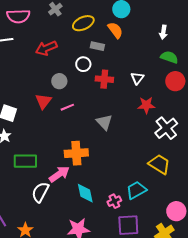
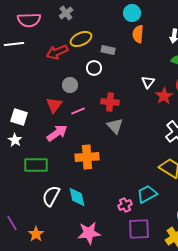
yellow ellipse: (83, 23) -> (81, 39), moved
orange semicircle: (115, 30) -> (138, 34), moved, turned -138
red cross: (104, 79) -> (110, 102), moved
red star: (146, 105) -> (164, 96), moved, turned -30
pink arrow: (59, 174) -> (57, 133), moved
cyan diamond: (85, 193) -> (77, 197), moved

